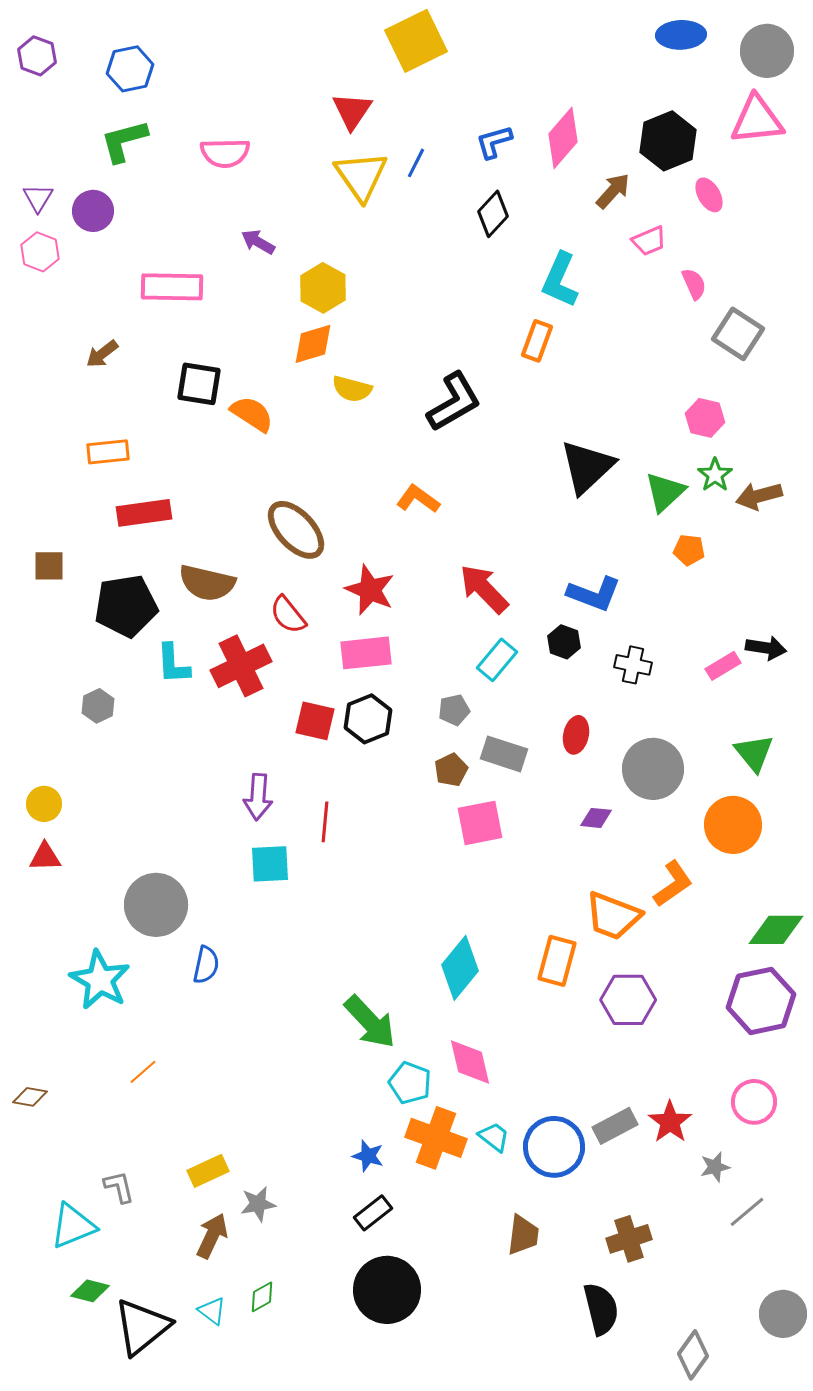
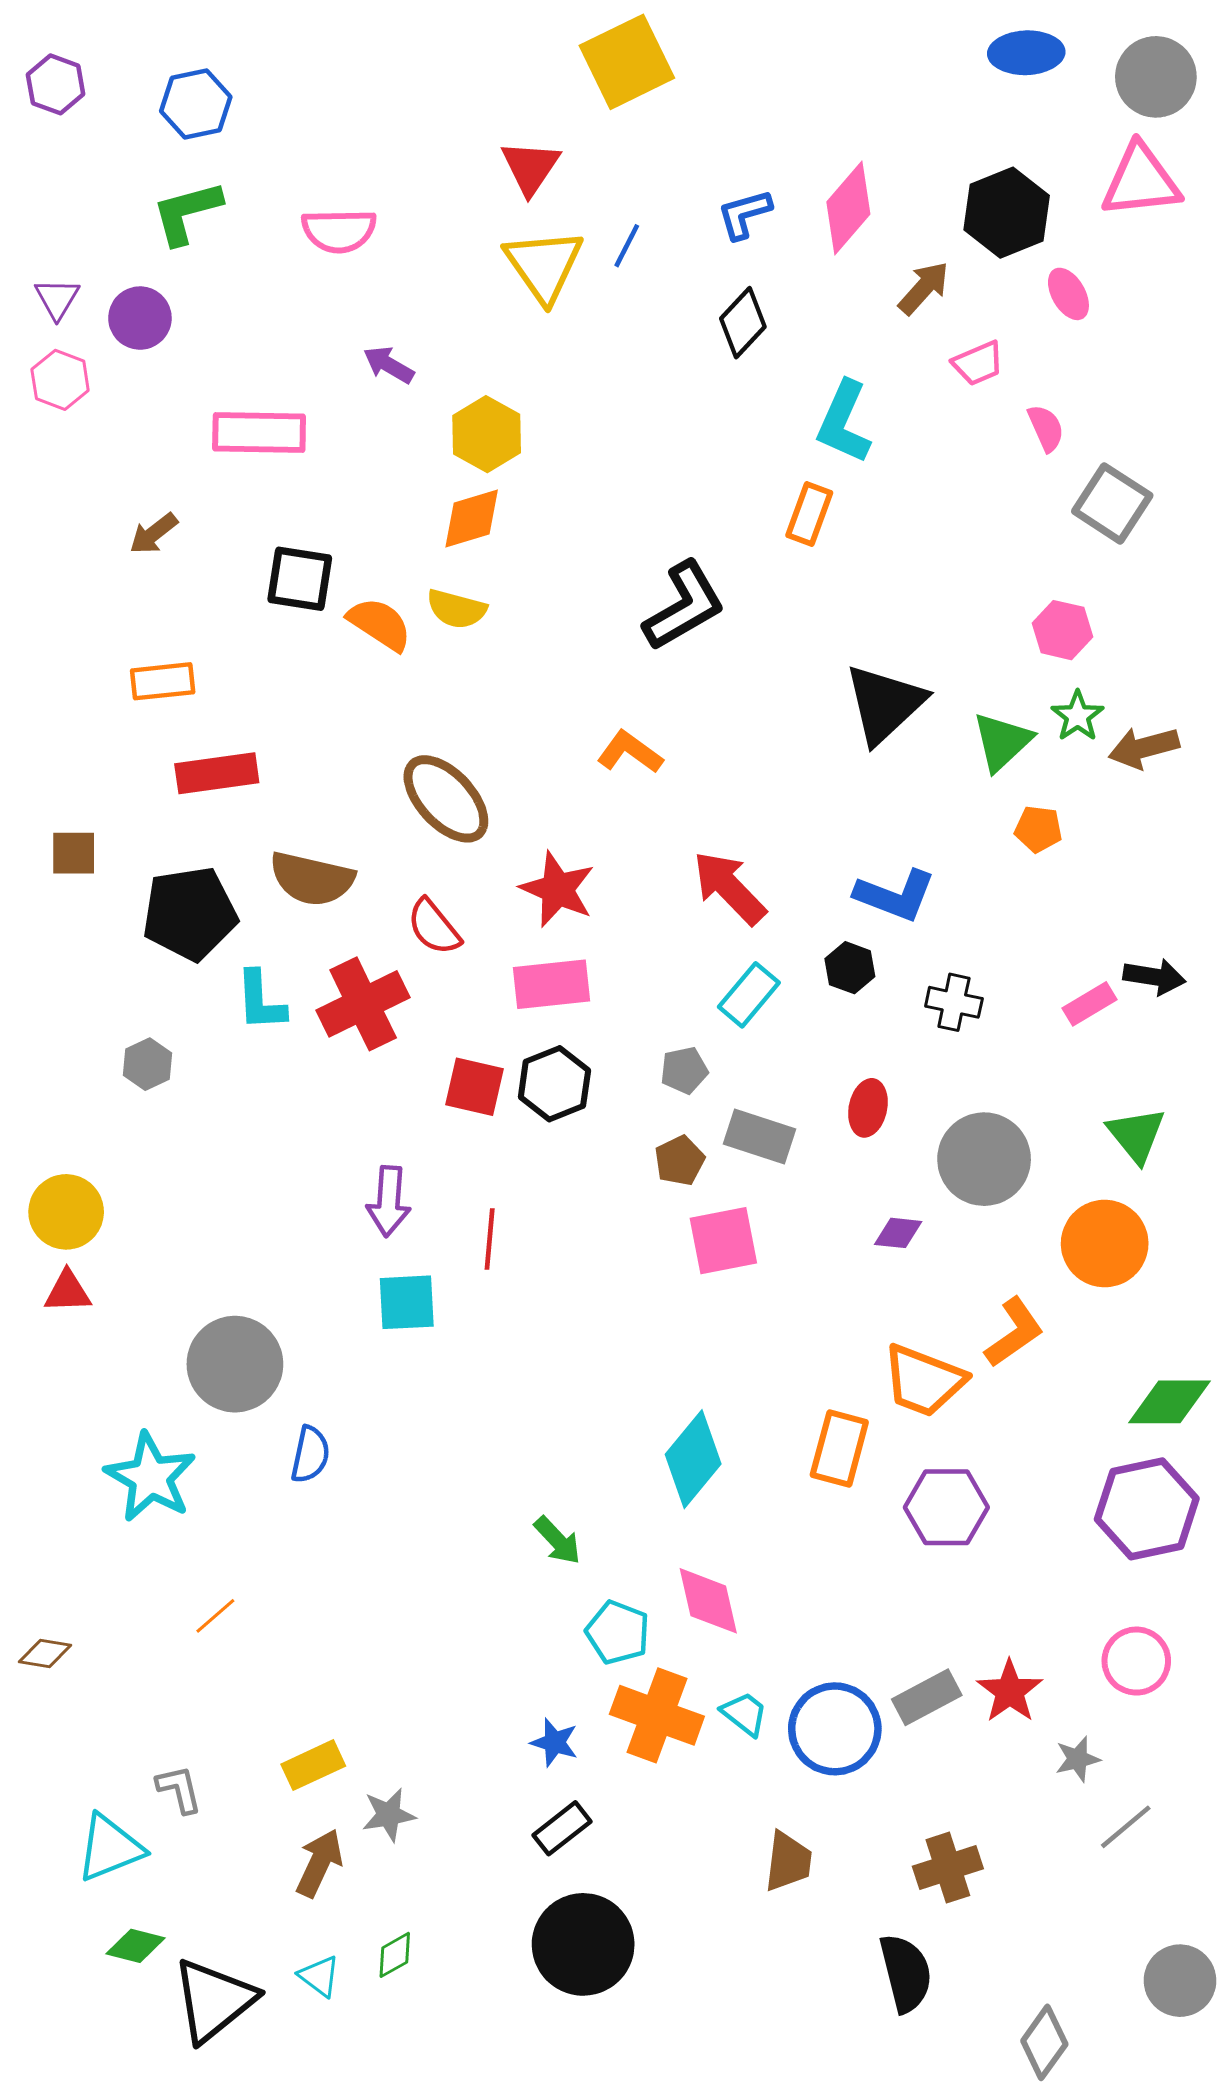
yellow semicircle: (352, 389) -> (456, 609), moved
yellow circle: (44, 804) -> (66, 1212), size x1.4
green arrow: (370, 1022) -> (557, 1540), size x0.6

